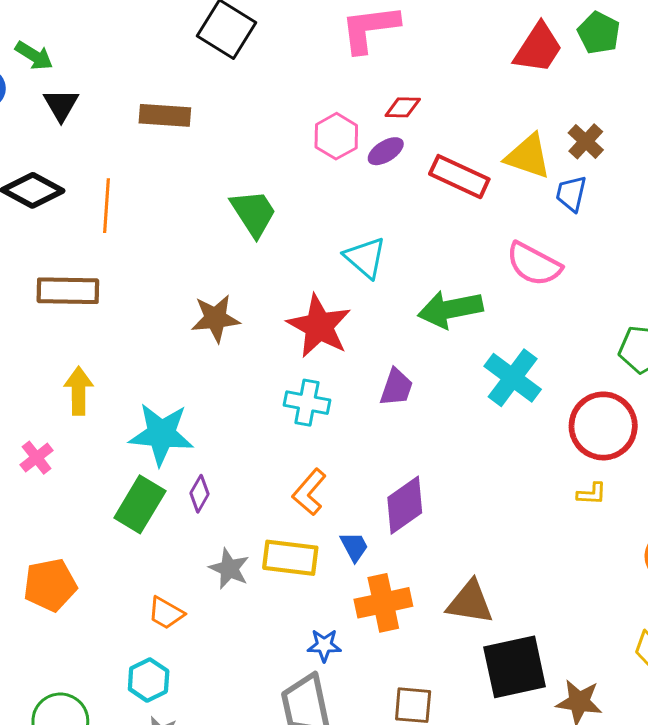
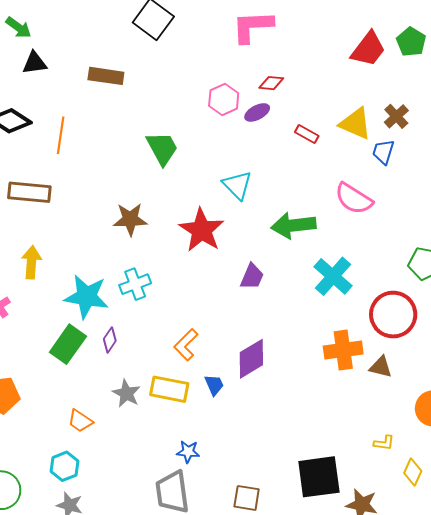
black triangle: (61, 105) -> (35, 63), turned 48
red rectangle: (459, 177) -> (307, 134), size x0.6
cyan cross: (307, 403) -> (135, 284), moved, turned -36
yellow L-shape: (592, 494) -> (384, 443), moved
brown triangle: (470, 602) -> (381, 367), moved, size x0.7
orange cross: (383, 603) -> (343, 350), moved

